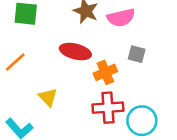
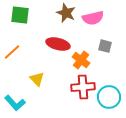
orange cross: (105, 72) -> (81, 60), turned -30

